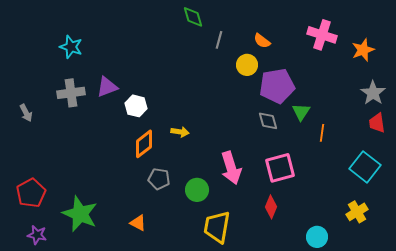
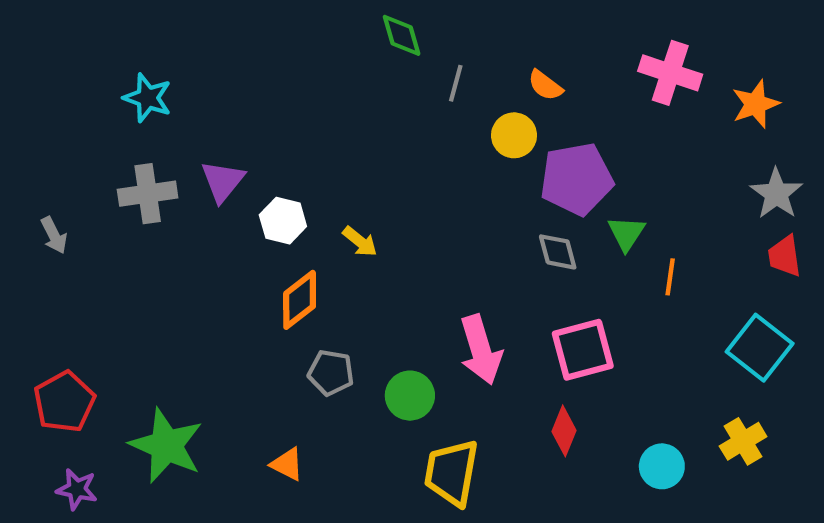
purple triangle: (107, 87) -> (223, 181), turned -30
yellow arrow: (180, 132) -> (360, 241), moved, turned 30
cyan circle: (317, 237) -> (662, 466), moved

